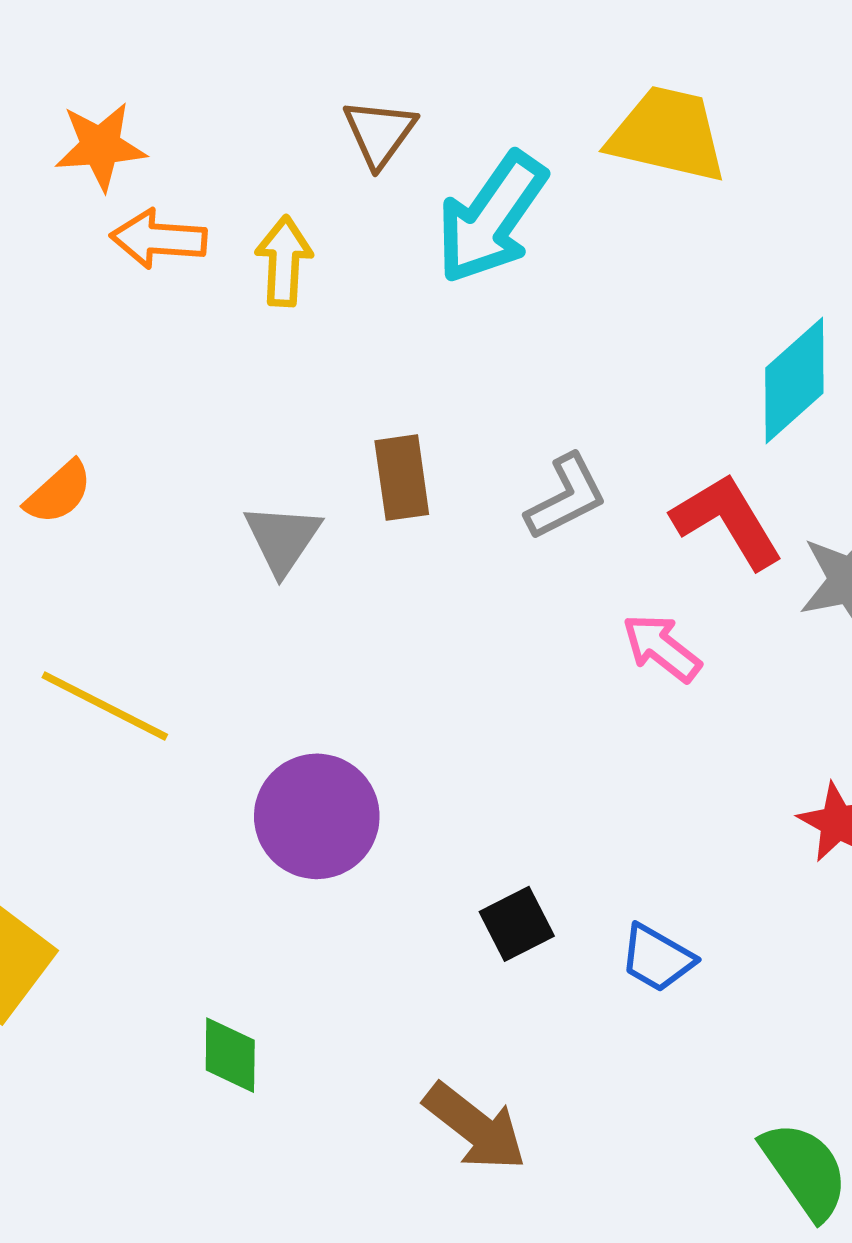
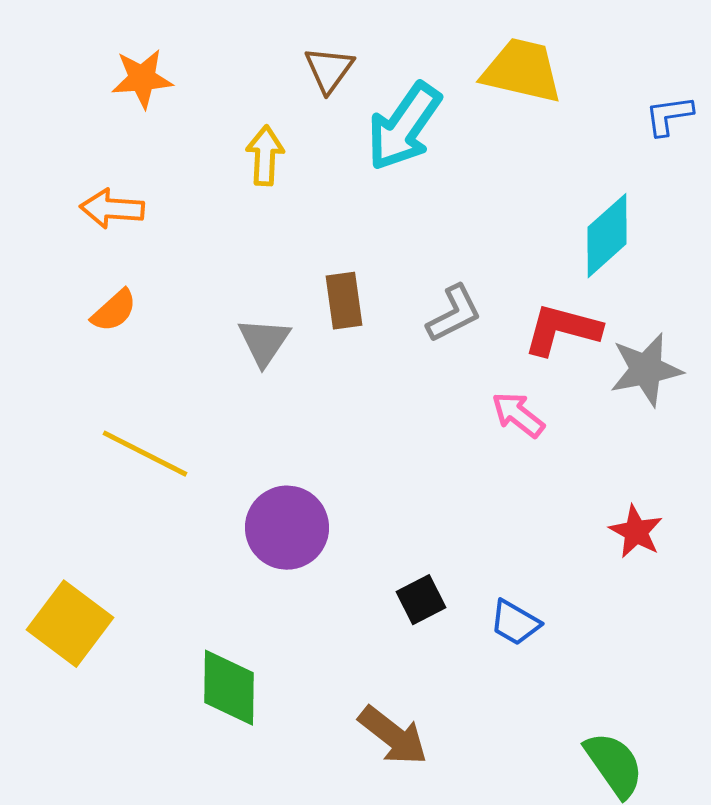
orange arrow: (159, 239) -> (112, 209), moved
red L-shape: (727, 521) -> (562, 330), turned -44
green diamond: (230, 1055) -> (229, 688), size x1.5

